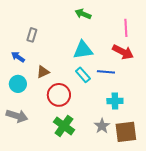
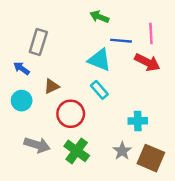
gray rectangle: (32, 35) -> (38, 42), size x1.5
cyan triangle: (83, 50) -> (99, 60), turned 30
blue line: (106, 72) -> (121, 41), moved
gray arrow: (17, 116) -> (37, 145), moved
brown square: (126, 132) -> (151, 158), turned 30

